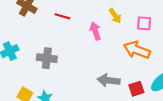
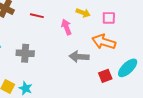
yellow arrow: (115, 16) -> (83, 13), turned -32
gray arrow: (109, 80) -> (79, 57), moved

